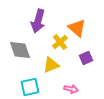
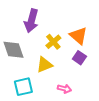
orange triangle: (77, 28) -> (78, 36), moved
purple square: (86, 58) -> (79, 58), turned -32

